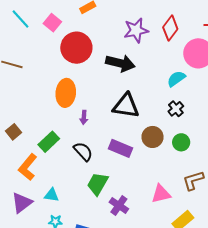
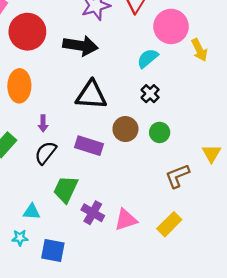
purple arrow: (84, 117) -> (43, 123), moved
black semicircle: (83, 151) -> (45, 153), turned -95
pink triangle: (161, 194) -> (126, 220), moved
cyan triangle: (52, 195) -> (32, 212), moved

